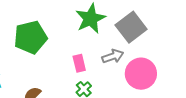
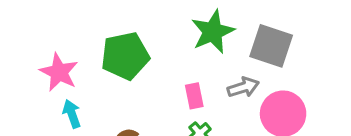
gray square: (131, 27) -> (271, 46), turned -36

